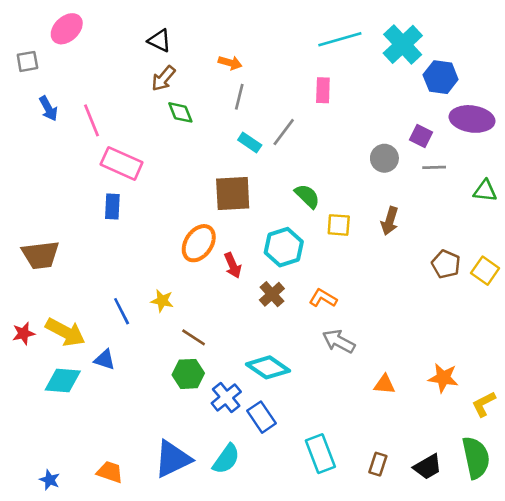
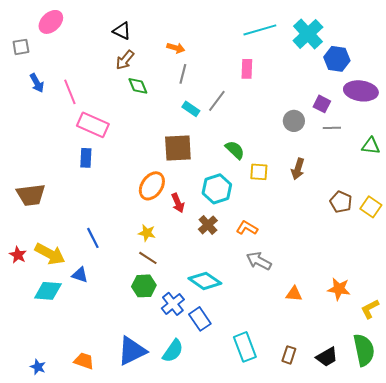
yellow star: (162, 301) -> (147, 233), moved
red star: (24, 333) -> (18, 255), turned -30

